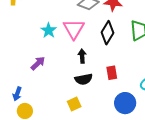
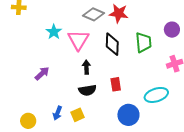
cyan star: (49, 30) -> (54, 32), moved
black diamond: (108, 33) -> (112, 44), turned -30
blue arrow: (17, 94) -> (58, 113), moved

